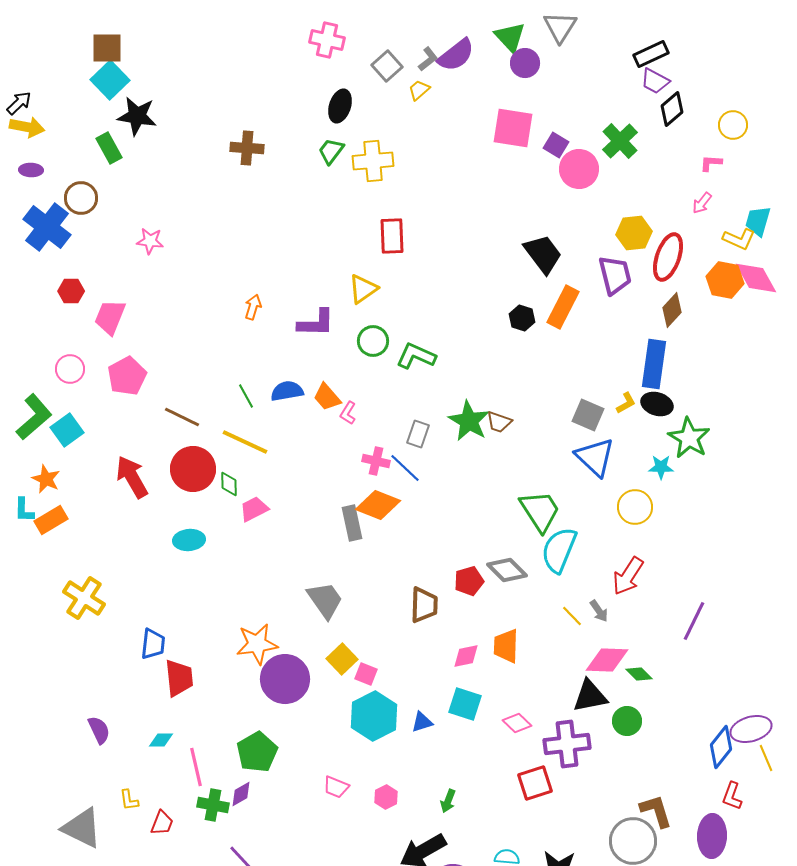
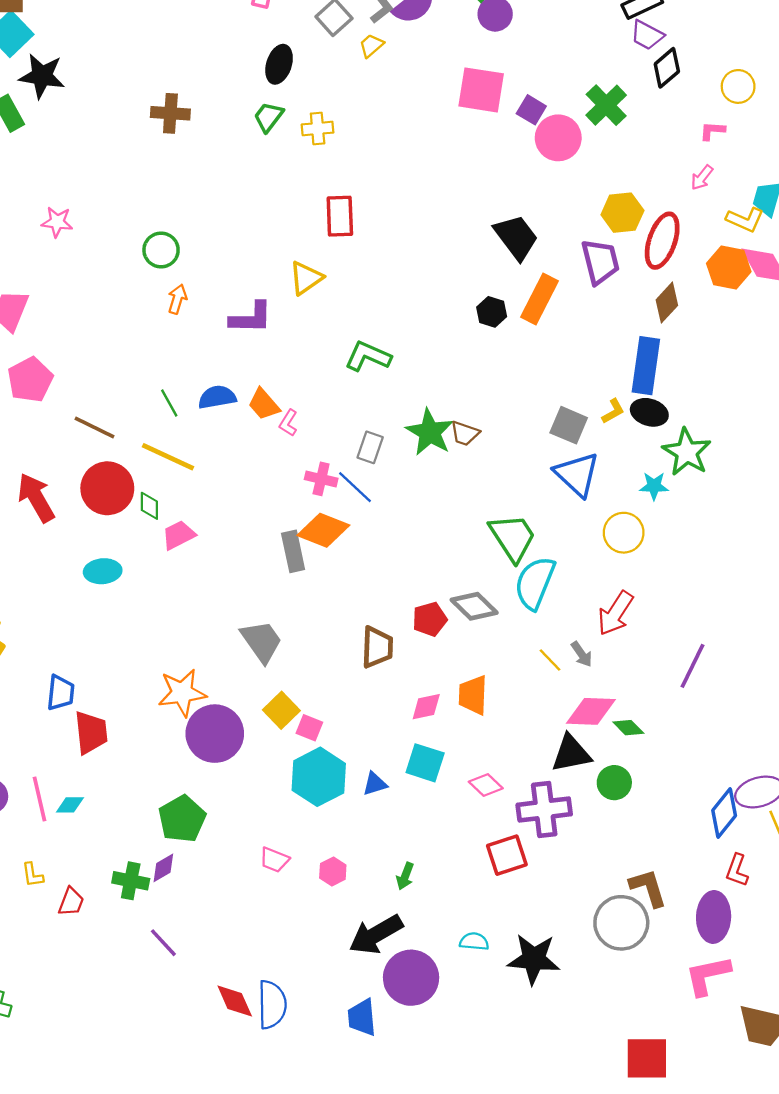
yellow cross: (373, 161) -> (318, 129), size x0.7
green circle: (373, 341) -> (161, 250), moved
pink line: (196, 767) -> (40, 799), moved

